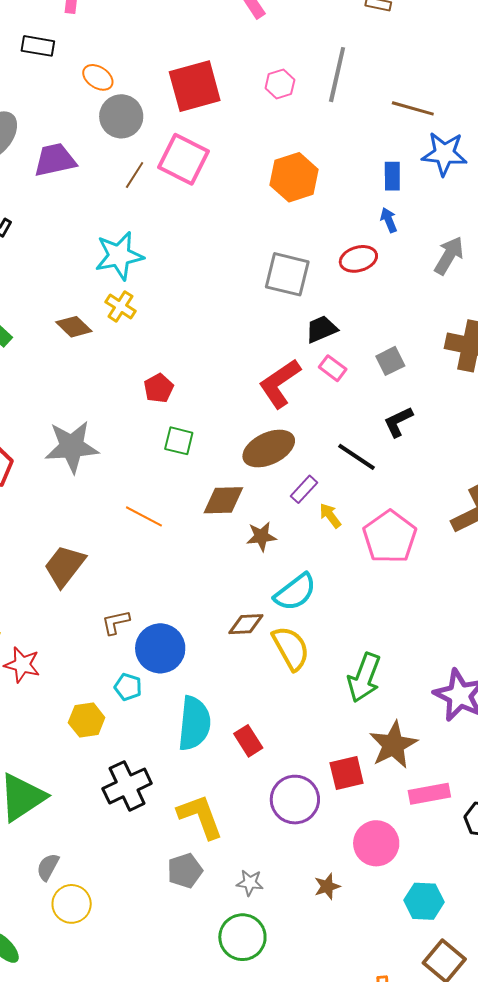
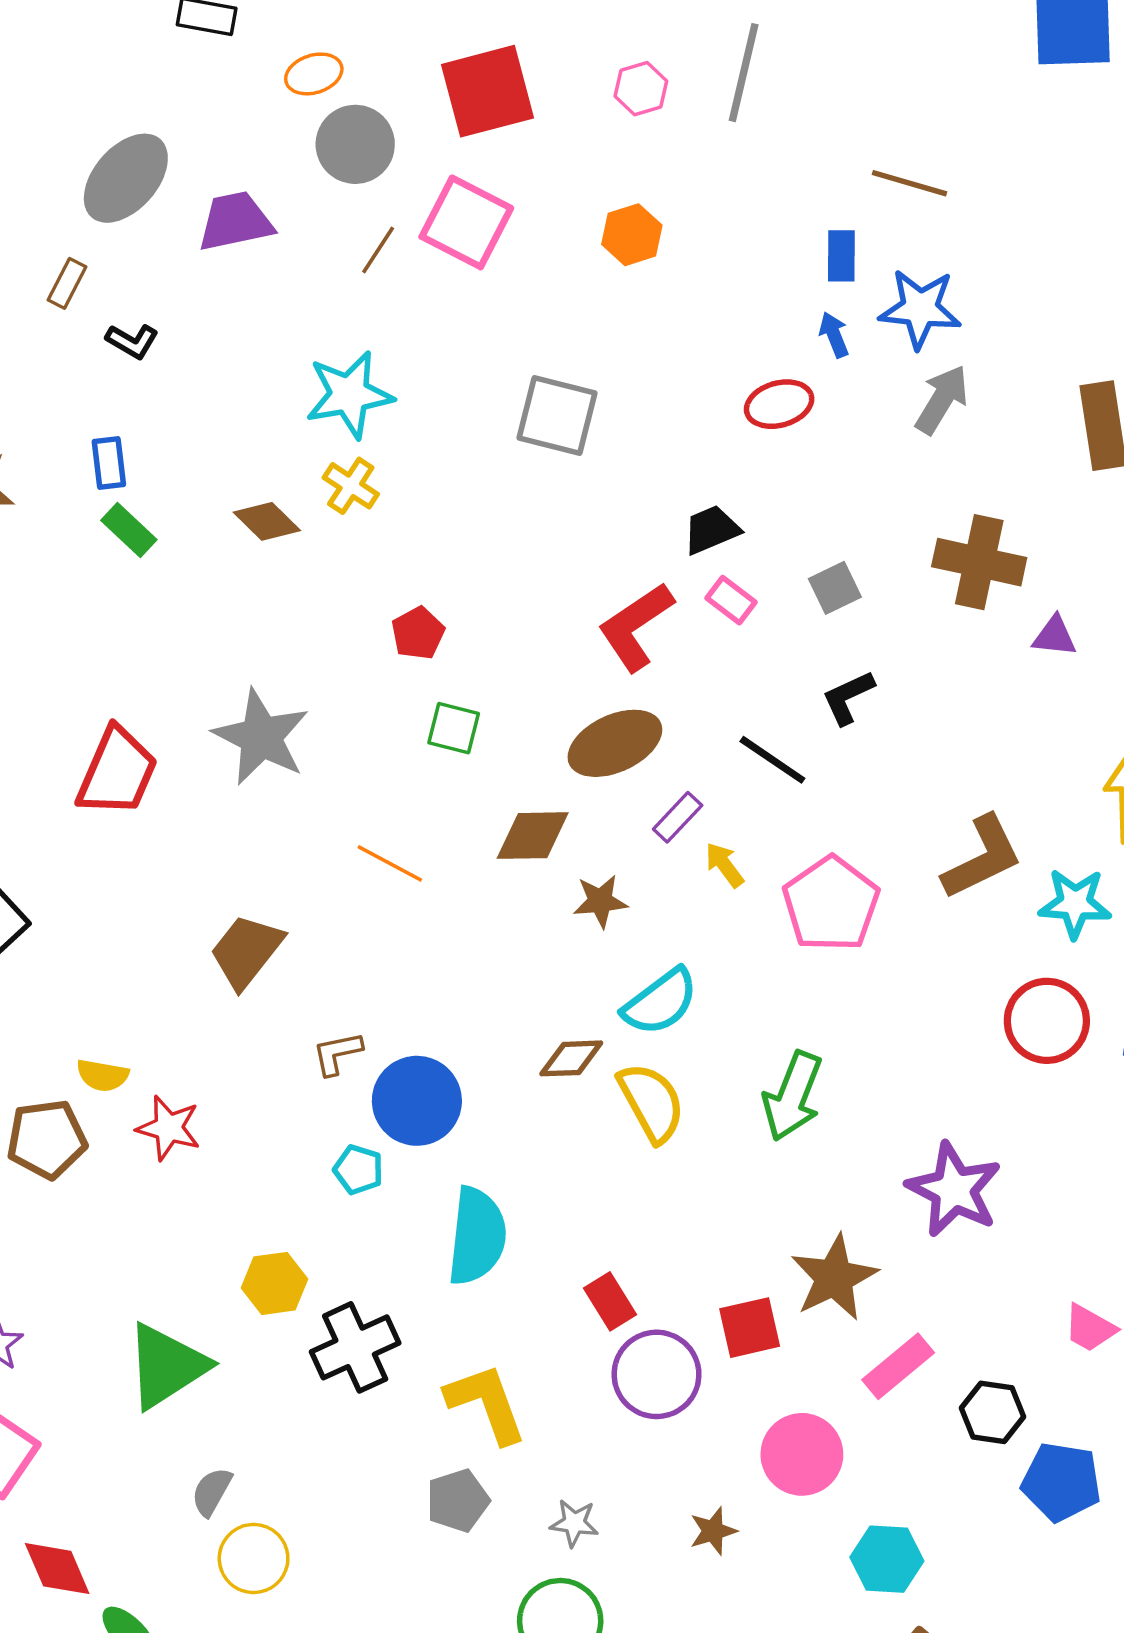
orange ellipse: (98, 77) -> (314, 74), turned -52
brown line: (413, 108) -> (910, 183), moved
blue star: (444, 154) -> (920, 309), moved
orange hexagon: (294, 177) -> (632, 235), moved, size x0.7
gray square: (287, 274) -> (557, 415), moved
gray star: (72, 447) -> (261, 737), turned 30
green arrow: (364, 678) -> (793, 1096), moved
yellow hexagon: (87, 720) -> (274, 1283), moved
red rectangle: (248, 741) -> (610, 1301), moved
pink rectangle: (429, 794) -> (898, 1366), turned -30

